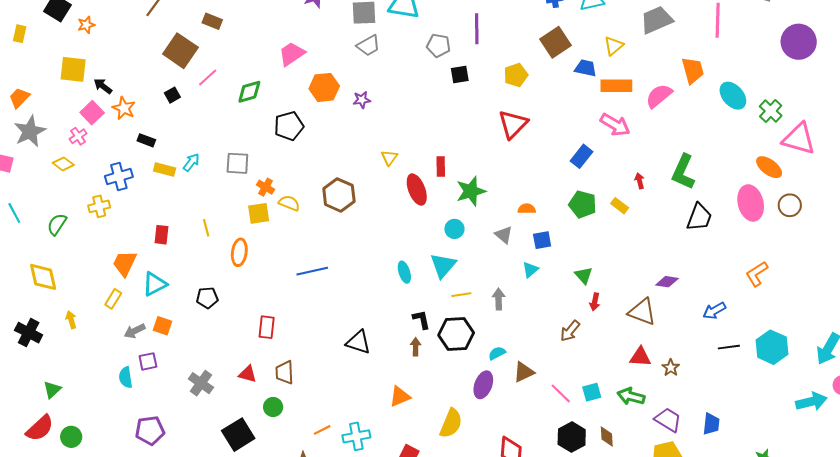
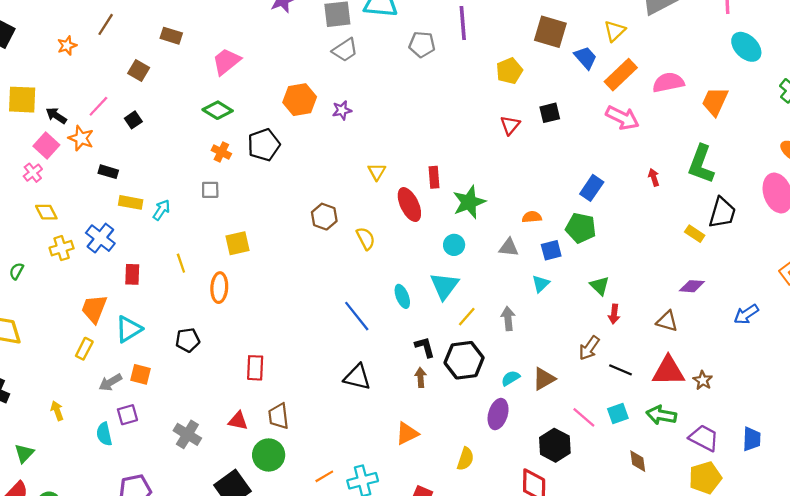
orange star: (86, 25) -> (67, 46), moved
brown square: (555, 42) -> (550, 32), turned -36
brown square: (180, 51) -> (139, 71), size x0.6
pink trapezoid: (292, 54) -> (226, 61), moved
blue trapezoid: (586, 68) -> (586, 58), turned 40
orange trapezoid: (693, 70) -> (715, 101), moved, turned -136
black square: (460, 75) -> (550, 113), moved
pink line: (208, 78) -> (98, 106), moved
orange rectangle: (616, 86) -> (621, 75), turned -40
green diamond: (249, 92) -> (218, 110), turned 52
pink semicircle: (659, 96) -> (668, 82), turned 32
cyan ellipse: (733, 96) -> (746, 47), moved
red triangle: (513, 124) -> (510, 125), size x0.6
blue rectangle: (581, 156) -> (592, 188), moved
cyan arrow: (191, 162) -> (161, 210), moved
gray square: (237, 163) -> (210, 190), size x0.7
yellow diamond: (63, 164) -> (46, 212), moved, turned 30
blue cross: (119, 177) -> (100, 238), moved, turned -32
orange cross: (265, 187) -> (221, 152), moved
brown hexagon: (339, 195) -> (324, 217), size x0.7
yellow semicircle: (289, 203) -> (366, 238), moved, turned 45
green pentagon: (583, 204) -> (581, 228), moved
yellow rectangle: (620, 206) -> (695, 234), moved
green semicircle: (57, 224) -> (16, 271), size x0.7
gray triangle: (504, 235) -> (509, 247), turned -30
blue line: (312, 271) -> (357, 316), moved, turned 68
yellow line: (461, 295) -> (467, 317), turned -36
brown triangle: (642, 312) -> (667, 321), size x0.7
yellow arrow: (71, 320) -> (57, 411), moved
black line: (729, 347) -> (621, 370), moved, turned 35
red triangle: (640, 357) -> (668, 371), size x1.4
brown triangle: (524, 372) -> (544, 379), moved
green circle: (273, 407) -> (269, 455), size x1.5
yellow semicircle: (451, 423) -> (465, 459), size x0.7
black hexagon: (572, 437) -> (555, 445), moved

